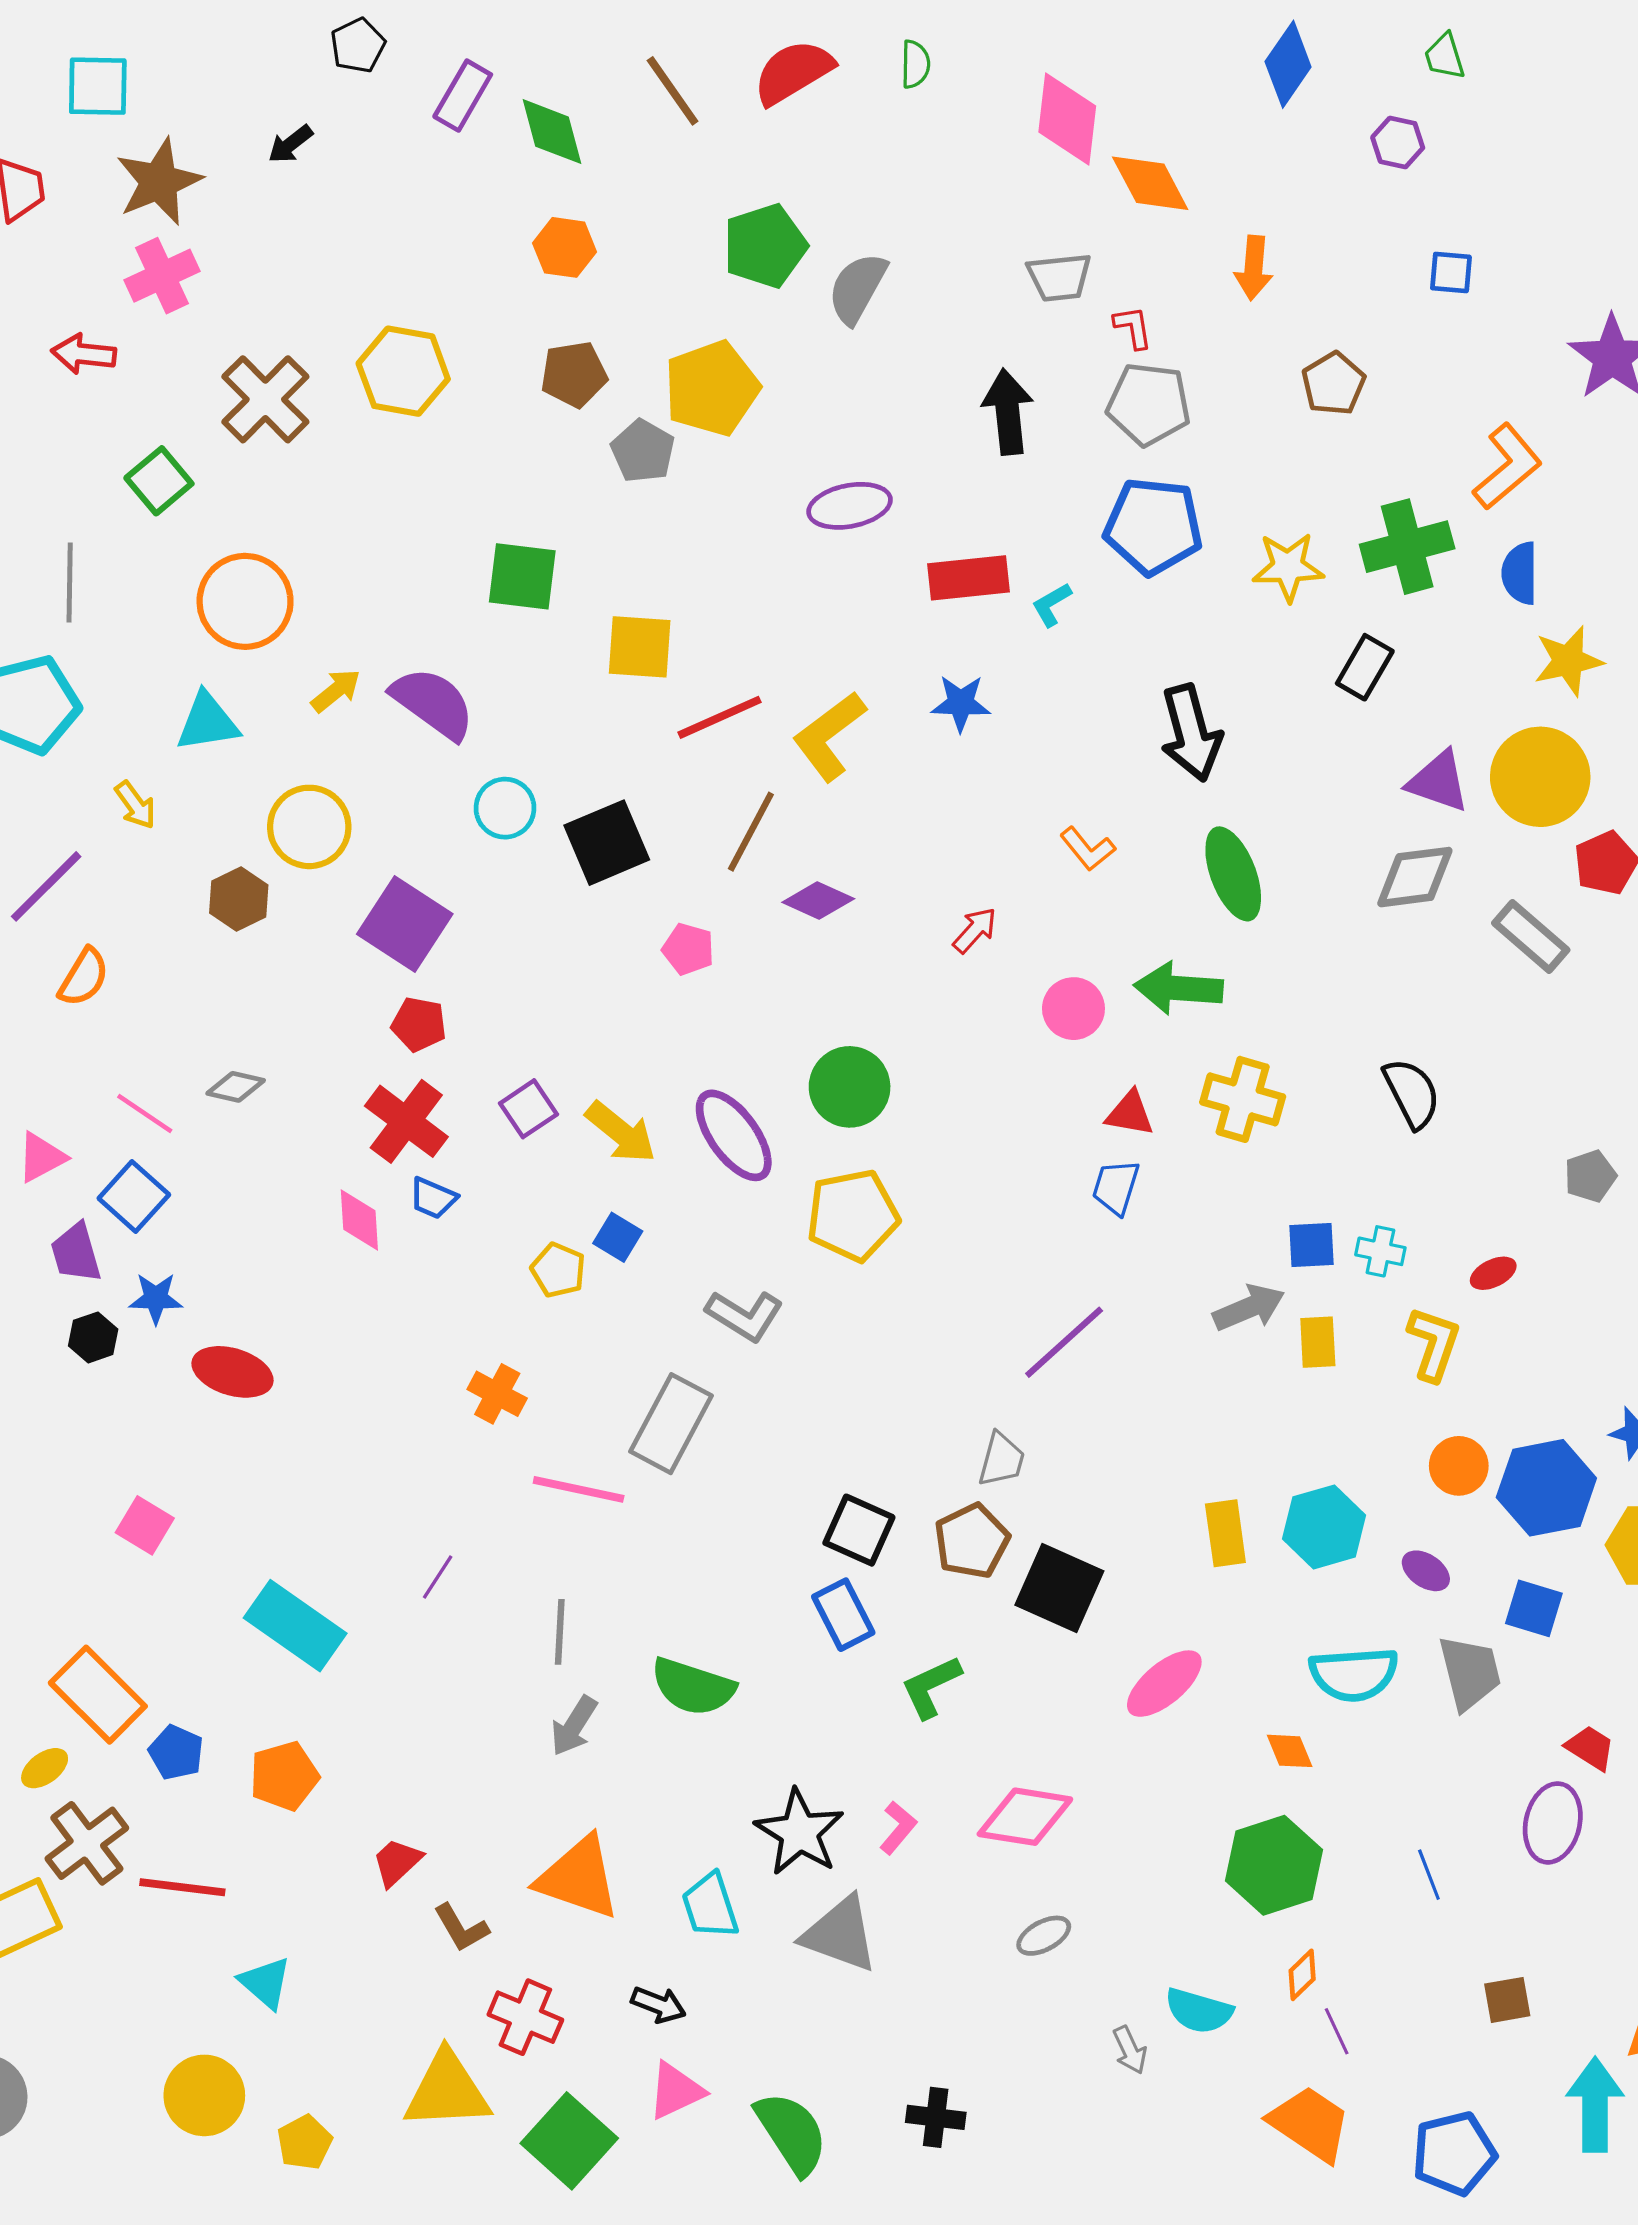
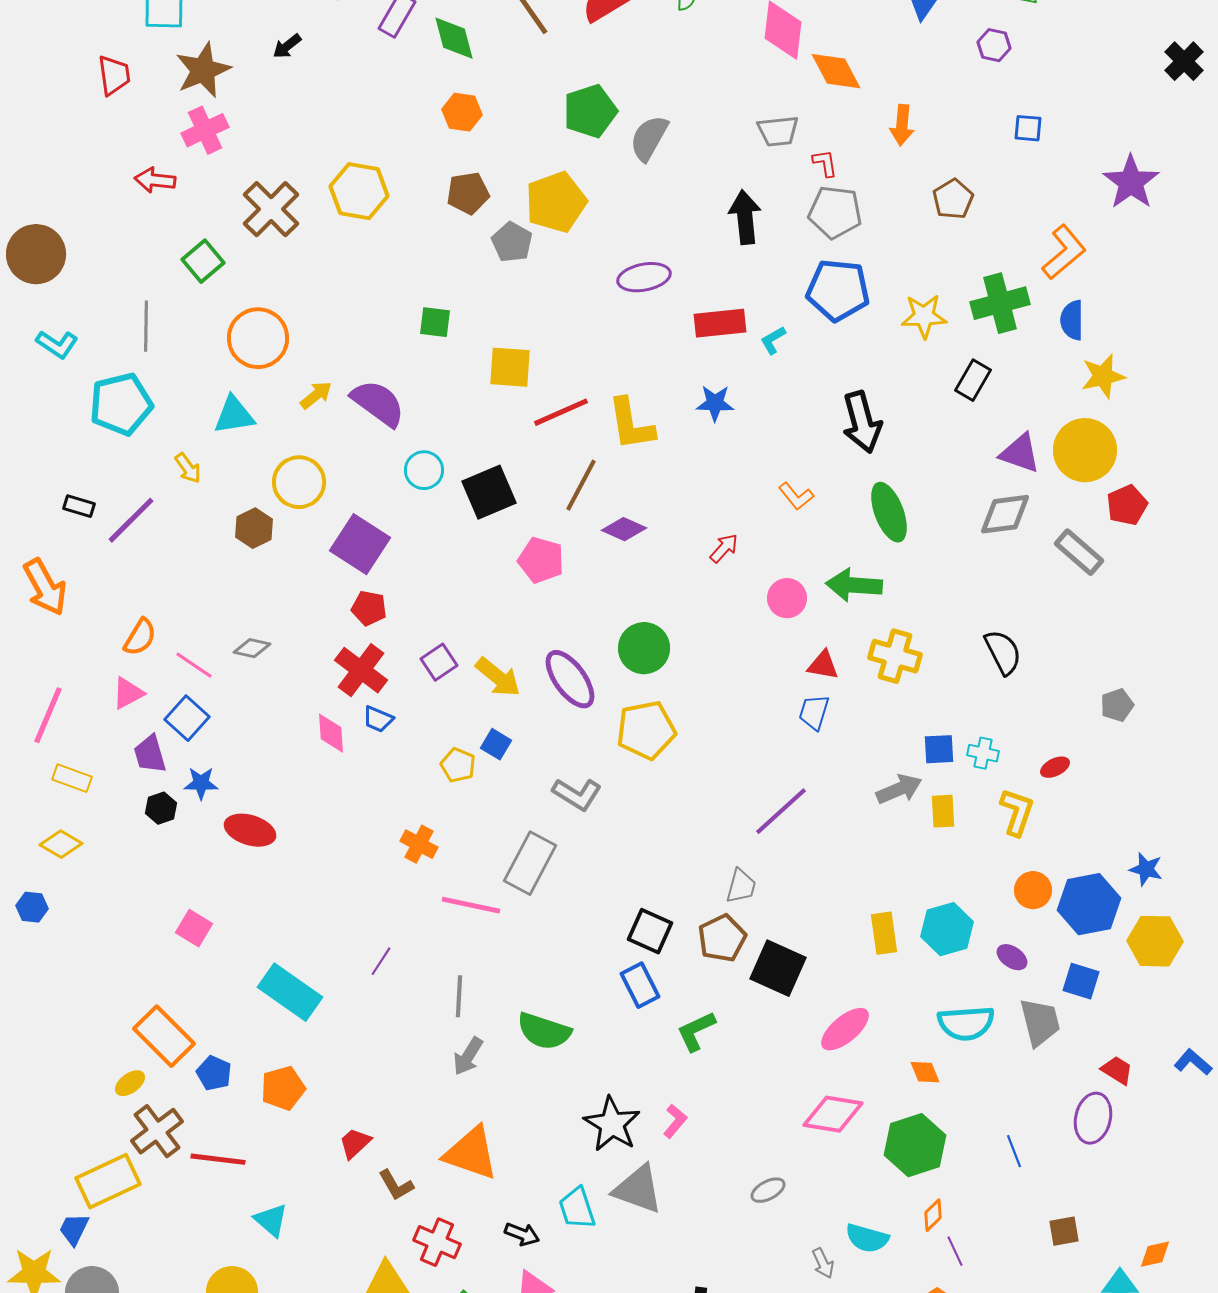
green square: (522, 576) -> (435, 322), size x0.7
yellow L-shape: (829, 736) -> (631, 424), turned -62
pink pentagon: (688, 949) -> (541, 560), size x1.4
orange semicircle: (84, 977) -> (140, 637), moved
pink diamond: (1025, 1817) -> (833, 1114), moved
cyan trapezoid: (710, 1906) -> (577, 1208), moved

